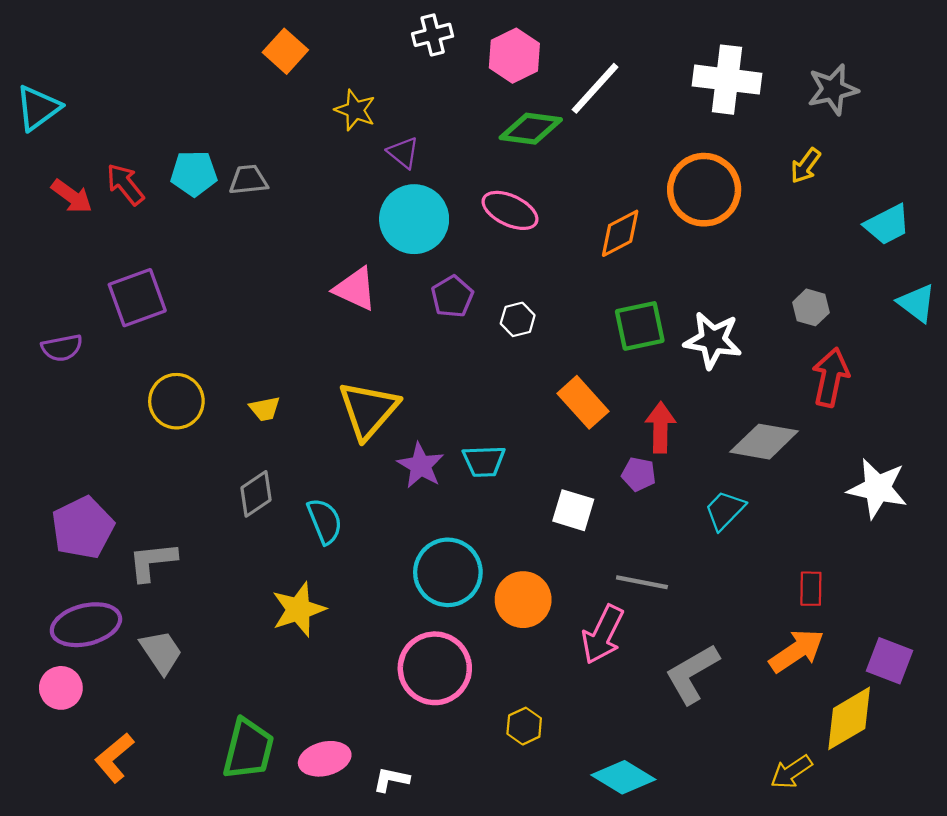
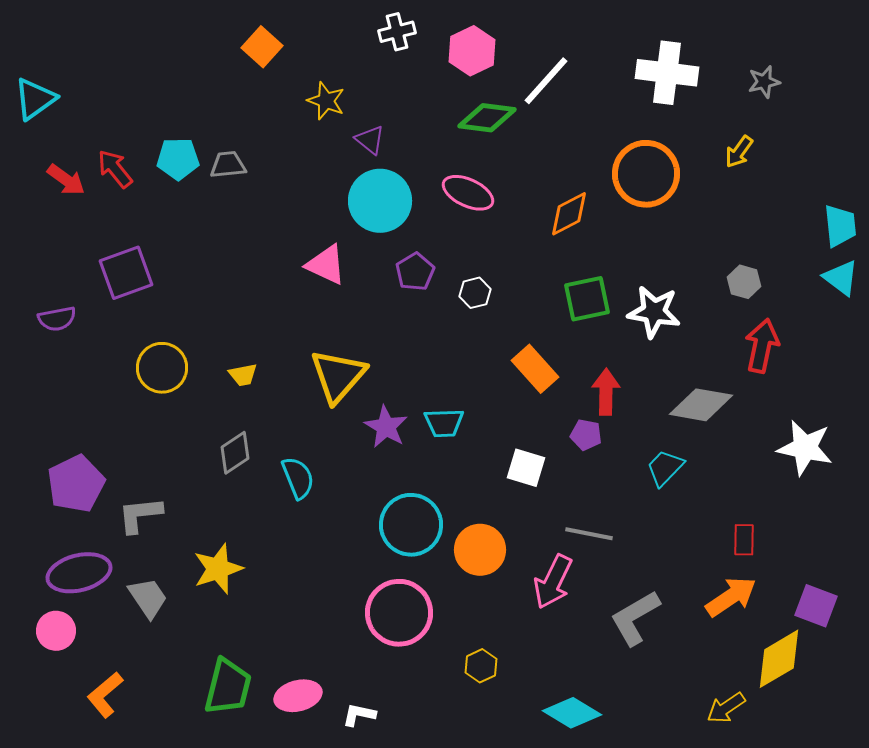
gray star: (833, 89) -> (764, 82), size x0.7
cyan trapezoid: (887, 225) -> (840, 226), moved, turned -69
yellow star: (299, 609) -> (218, 569), moved

